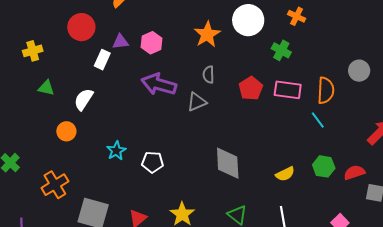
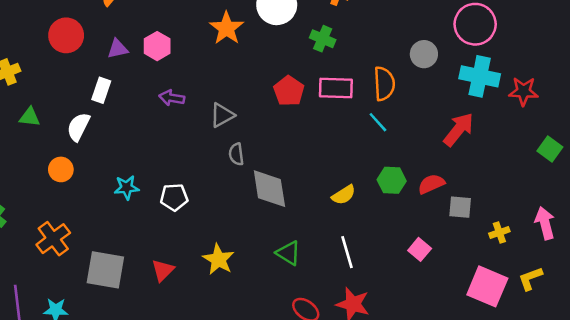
white rectangle: (102, 60) -> (101, 90), moved
gray semicircle: (209, 75) -> (236, 154), moved
purple arrow: (159, 84) -> (172, 98), size x0.6
cyan star: (116, 151) -> (127, 187), turned 30

